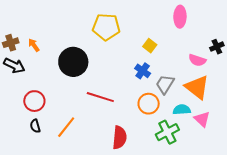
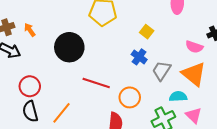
orange circle: (149, 104) -> (130, 97), moved
pink triangle: (202, 119) -> (194, 115), moved
black semicircle: (35, 126) -> (30, 111), size x1.5

